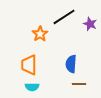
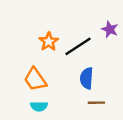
black line: (64, 17) -> (78, 46), moved
orange trapezoid: (29, 65) -> (35, 79), turned -35

